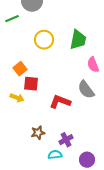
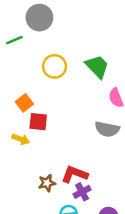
green trapezoid: (78, 40) -> (97, 66), turned -55
gray semicircle: (86, 90) -> (107, 129), turned -42
red L-shape: (60, 102) -> (75, 174), moved

